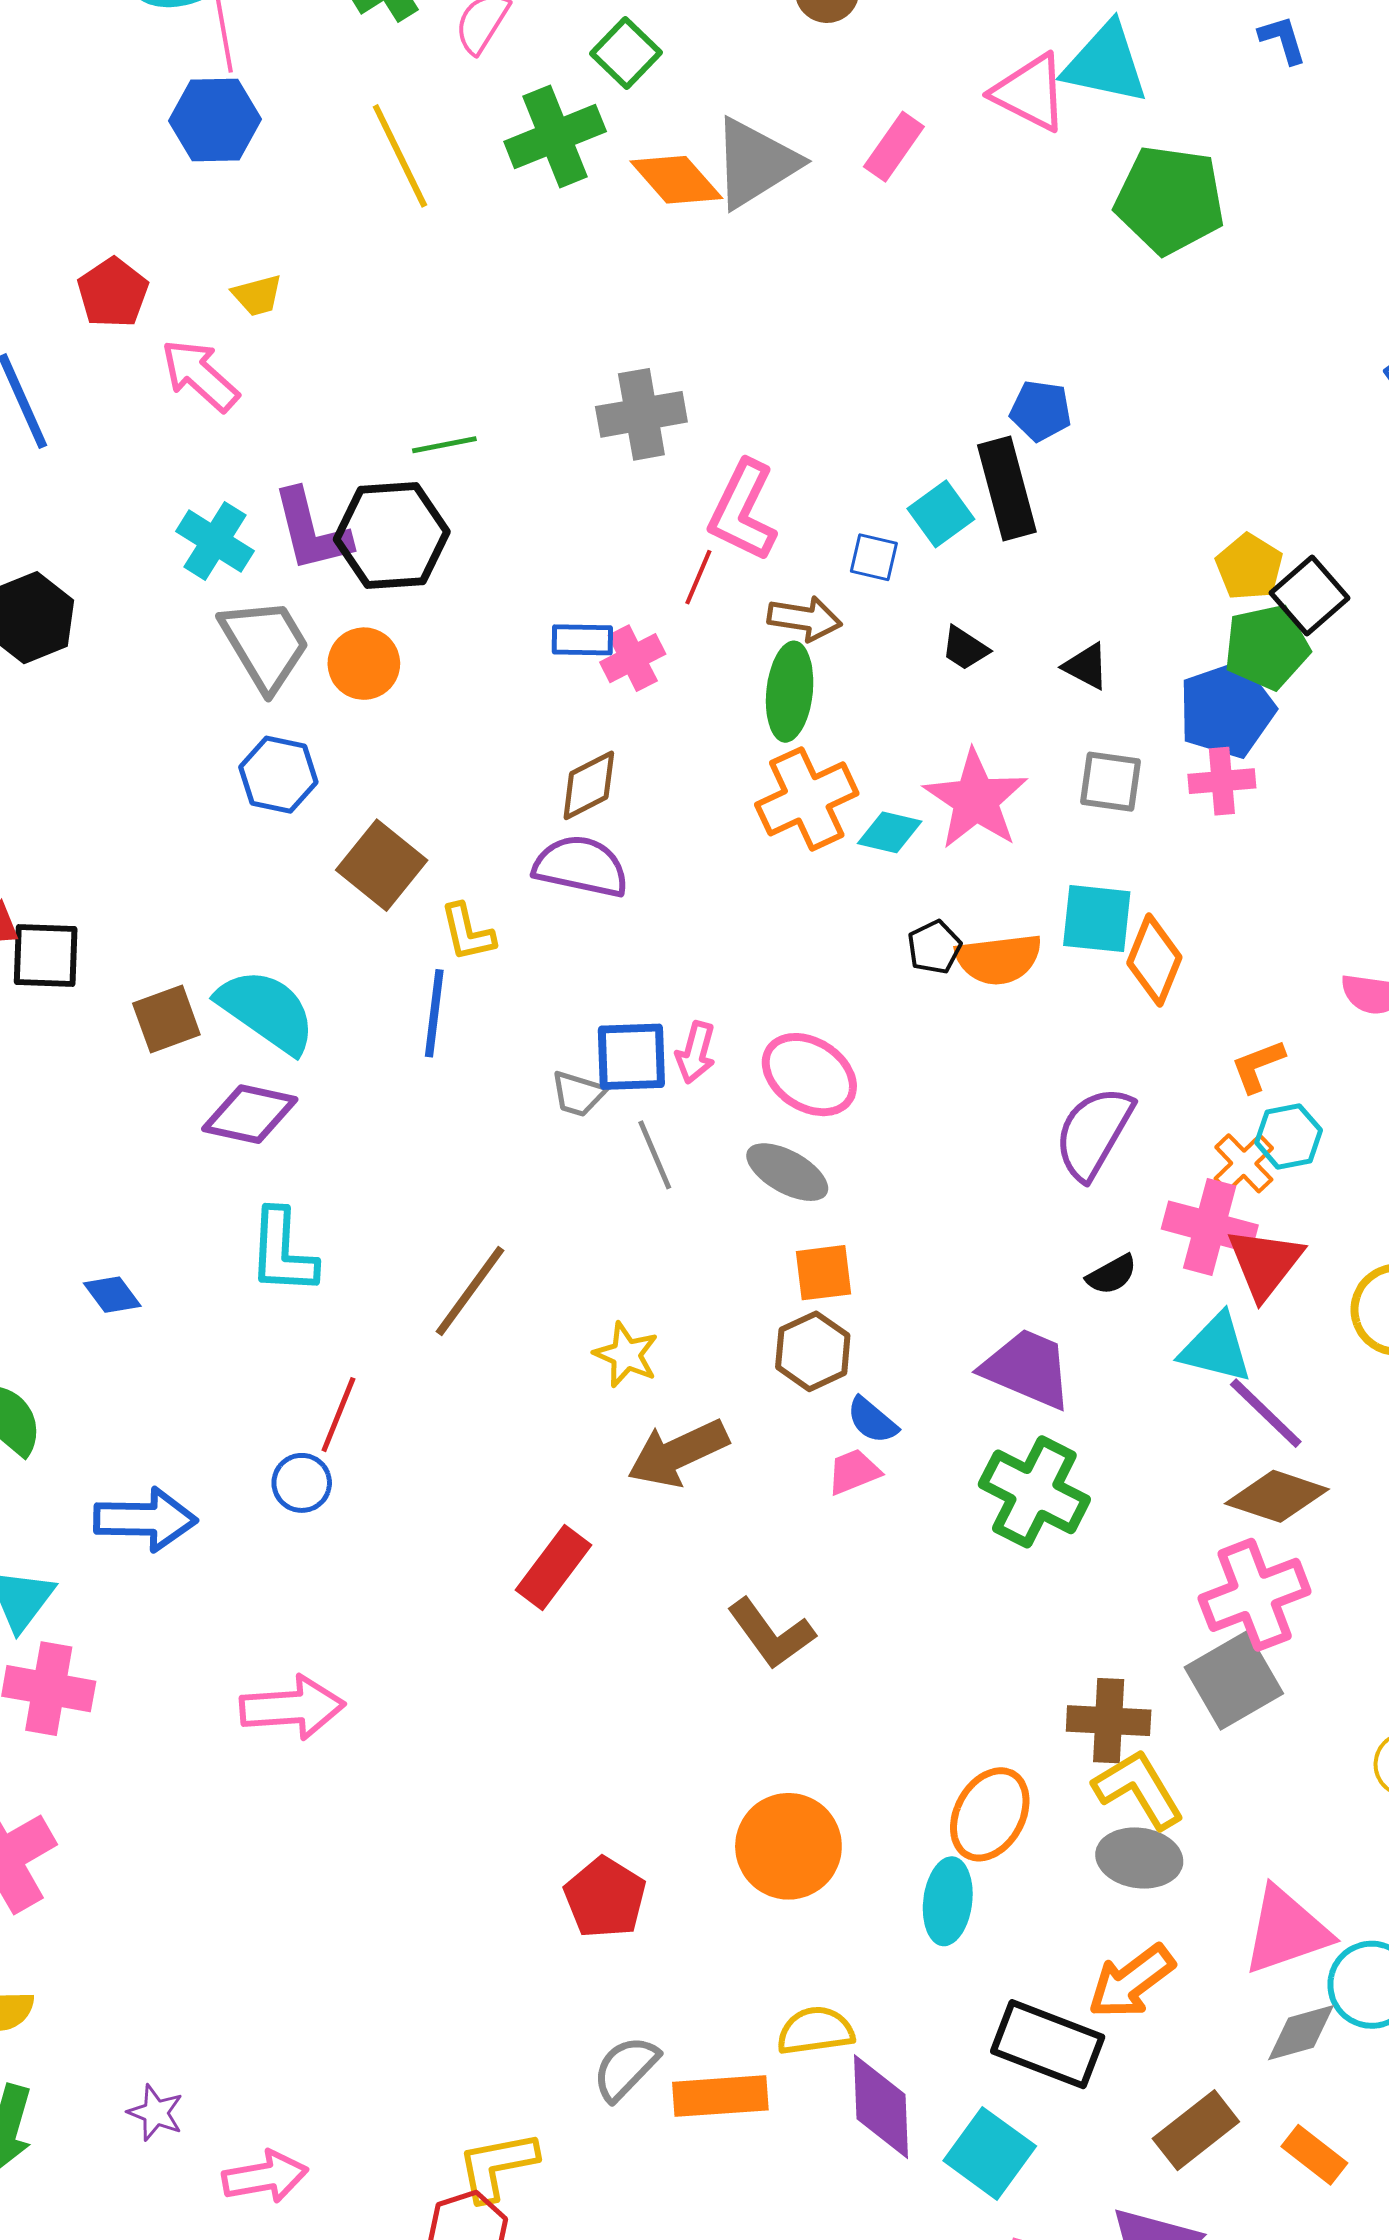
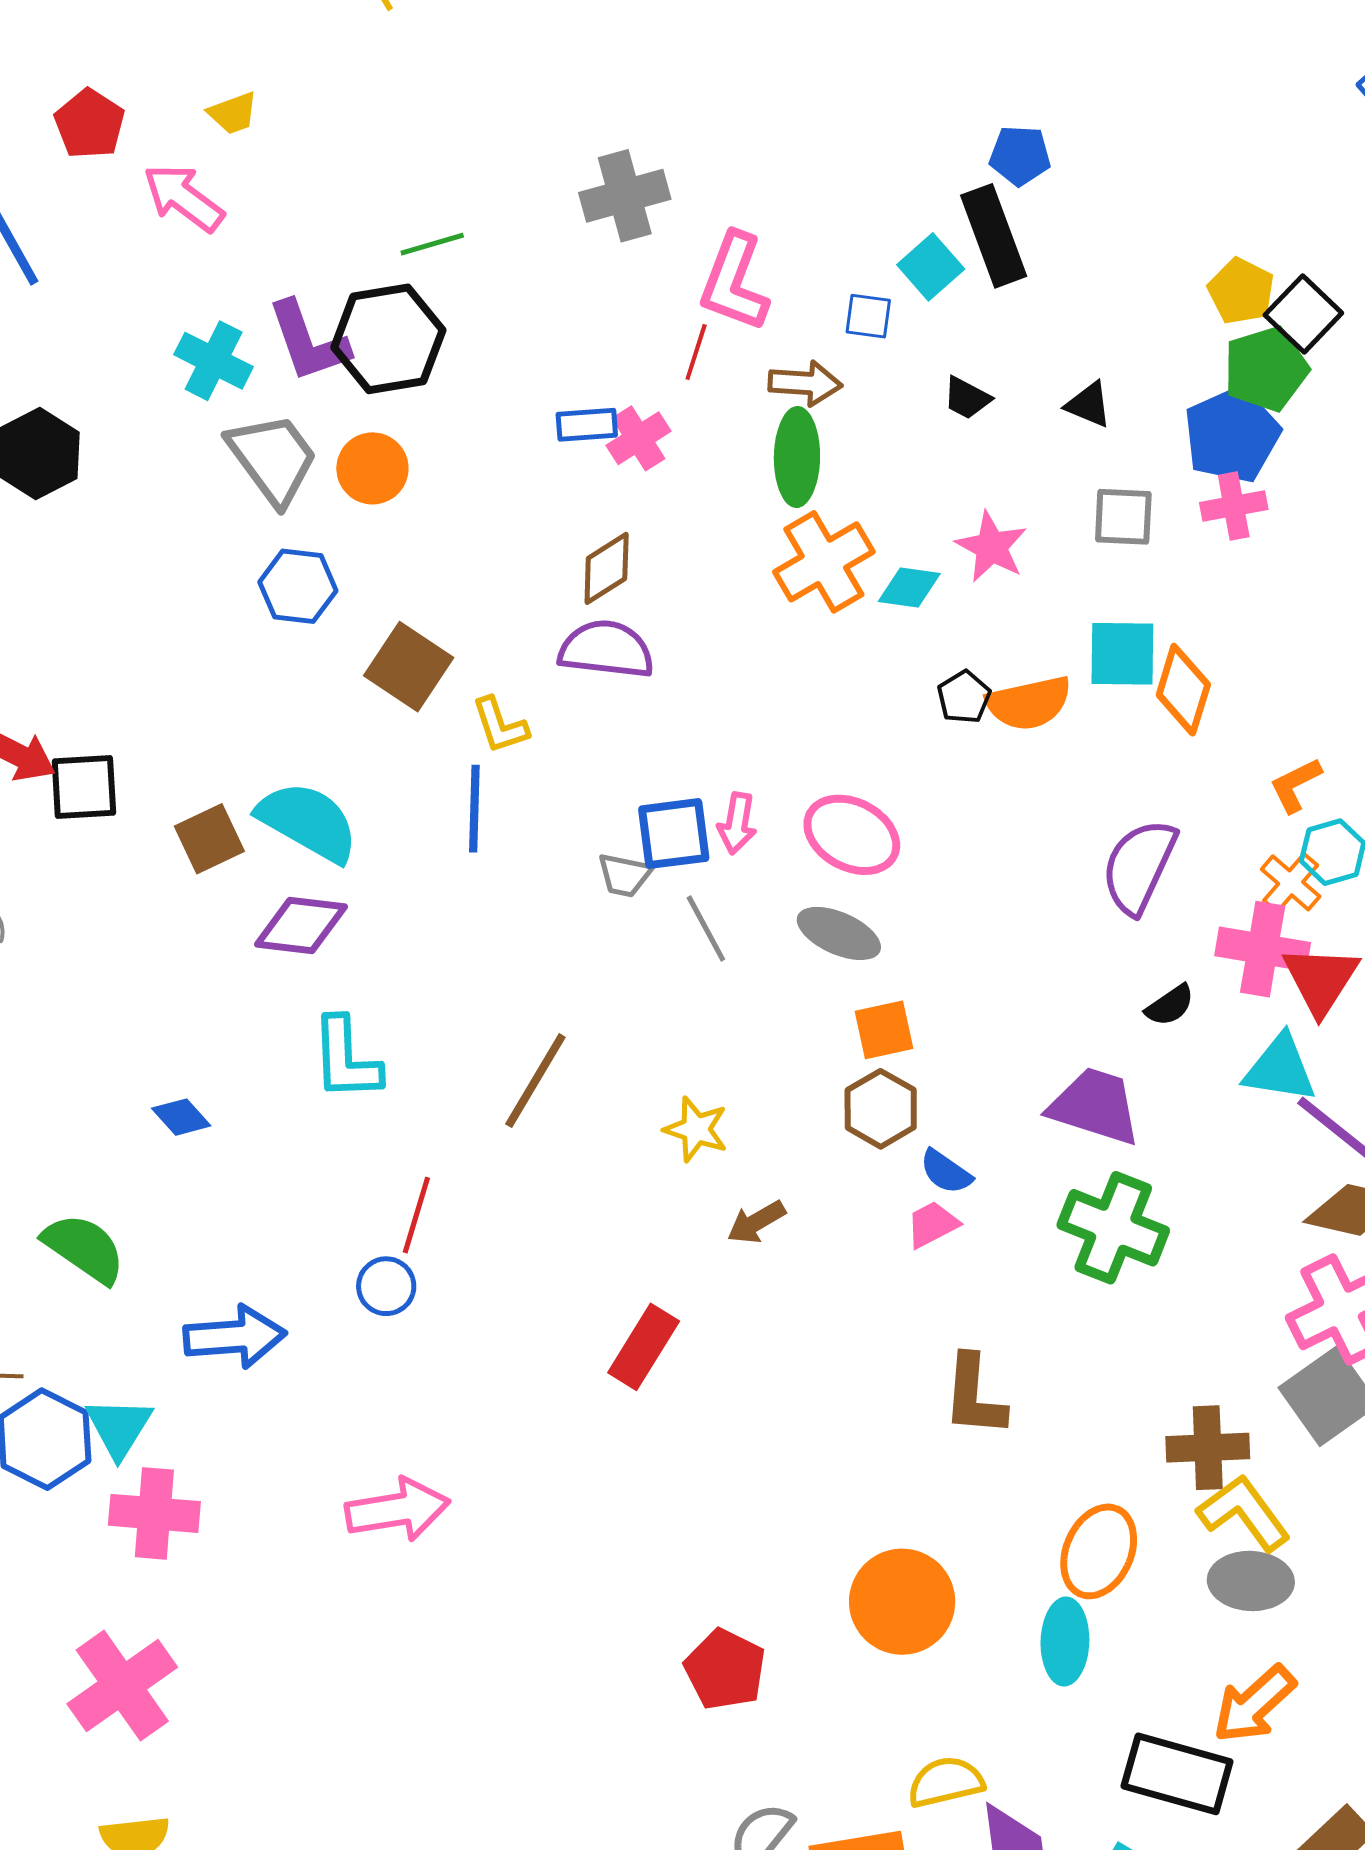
pink star: (976, 799) -> (991, 547), size x0.7
brown arrow: (678, 1453) -> (756, 1222), size x0.6
brown L-shape: (771, 1634) -> (974, 1396), moved, turned 46

